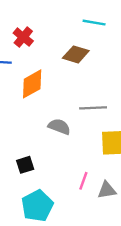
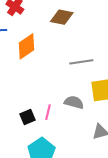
gray semicircle: (59, 127) -> (74, 102), moved
pink line: (83, 181) -> (48, 112), moved

